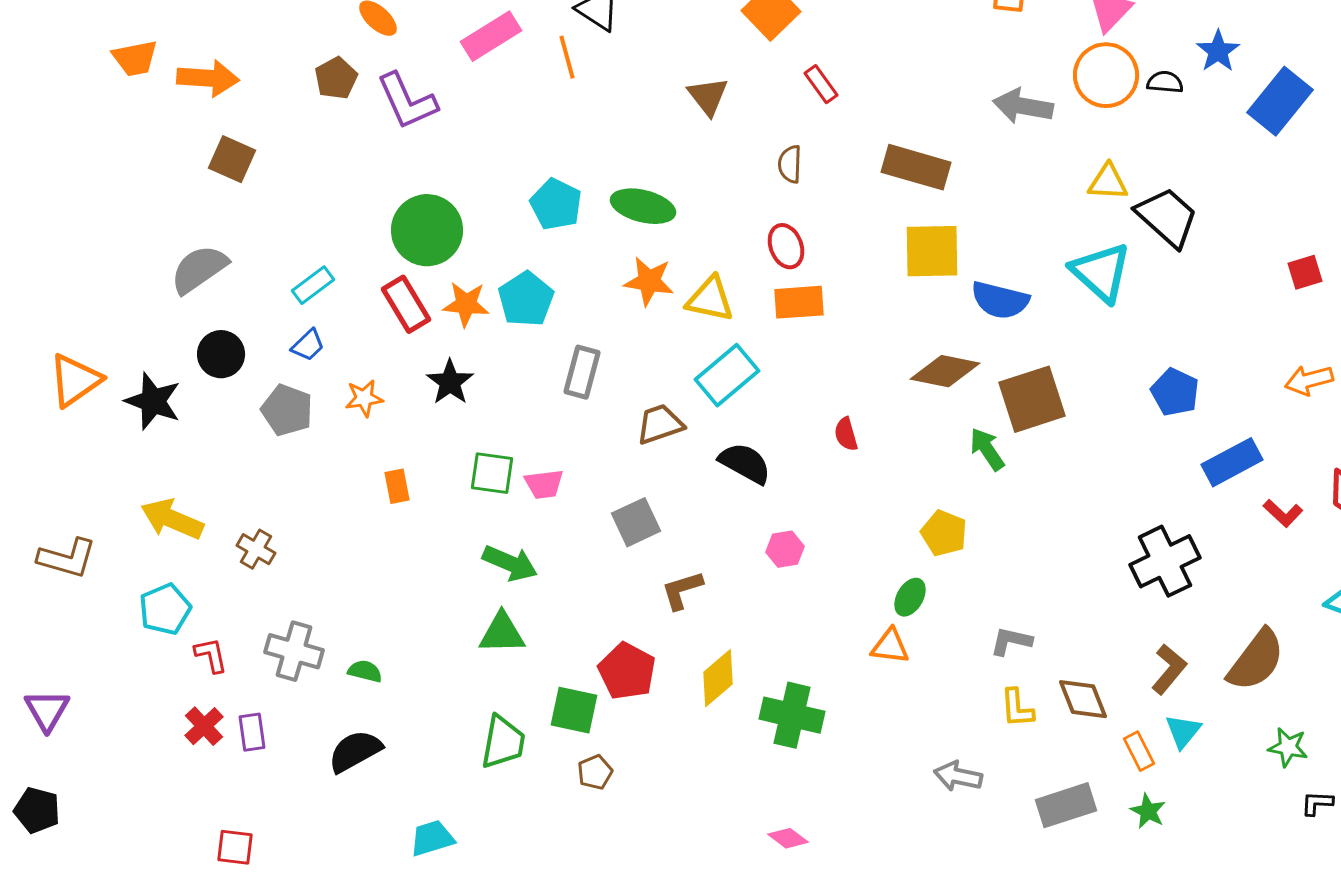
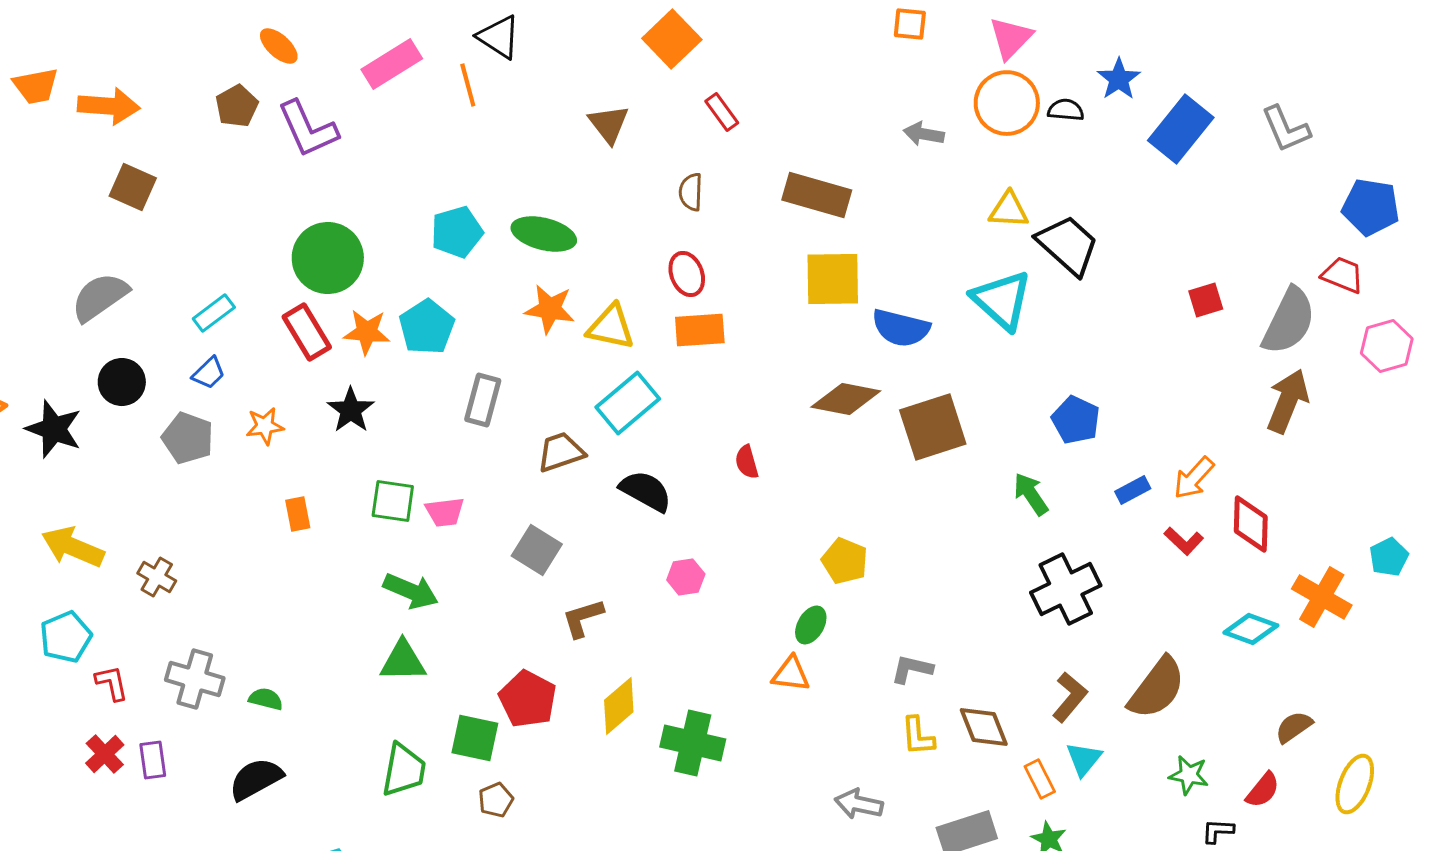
gray arrow: (1023, 106) -> (924, 134), size x0.7
cyan pentagon: (556, 204) -> (457, 232), turned 30
orange arrow: (1309, 380) -> (1194, 478), moved, turned -33
green arrow: (987, 449) -> (1031, 494), moved
blue rectangle: (1232, 462) -> (1133, 490), size x0.6
gray square: (636, 522) -> (537, 550), turned -33

